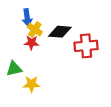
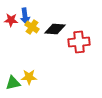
red star: (31, 43) -> (11, 20), moved
green triangle: (14, 69) -> (13, 83), moved

